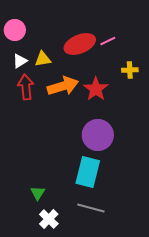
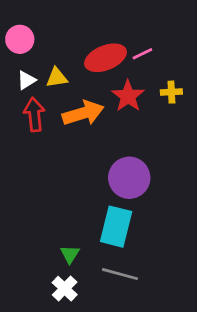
red star: (96, 89) -> (128, 96), moved
green triangle: (38, 193) -> (70, 254), moved

